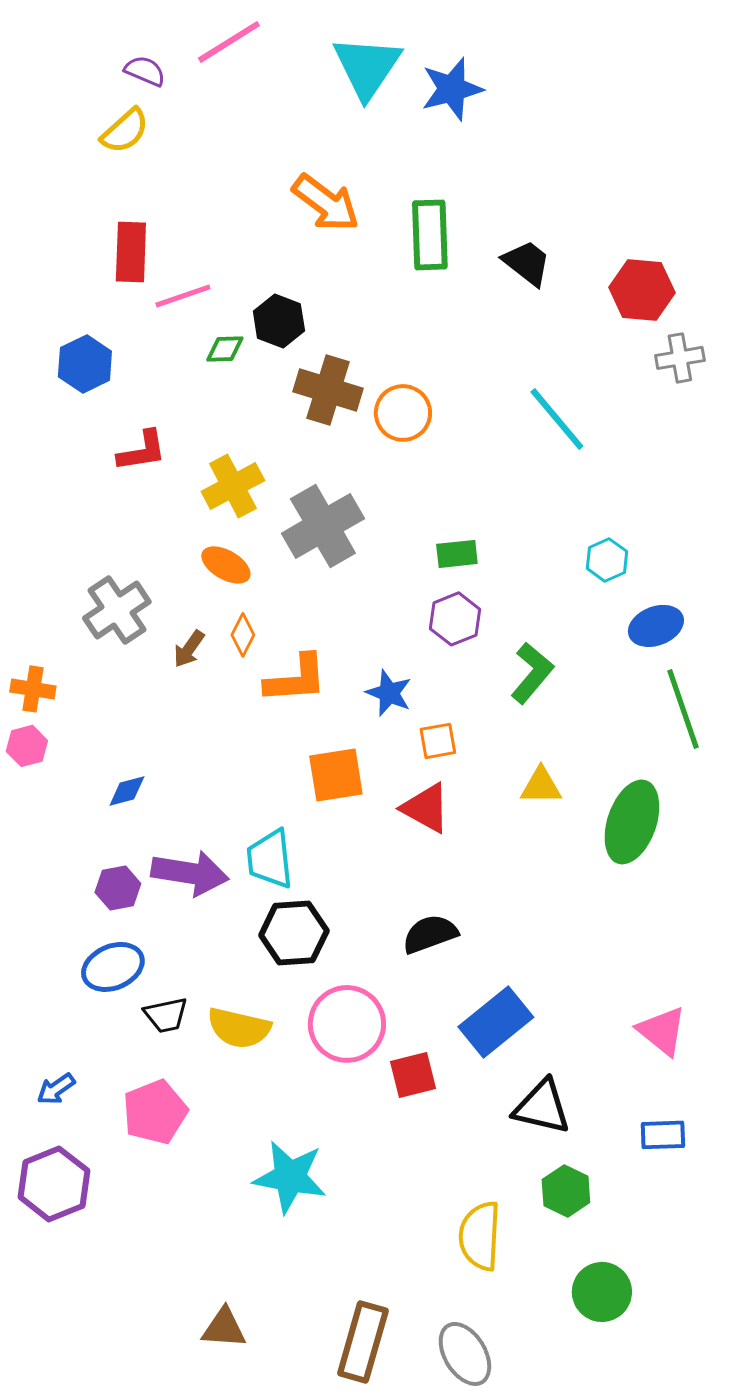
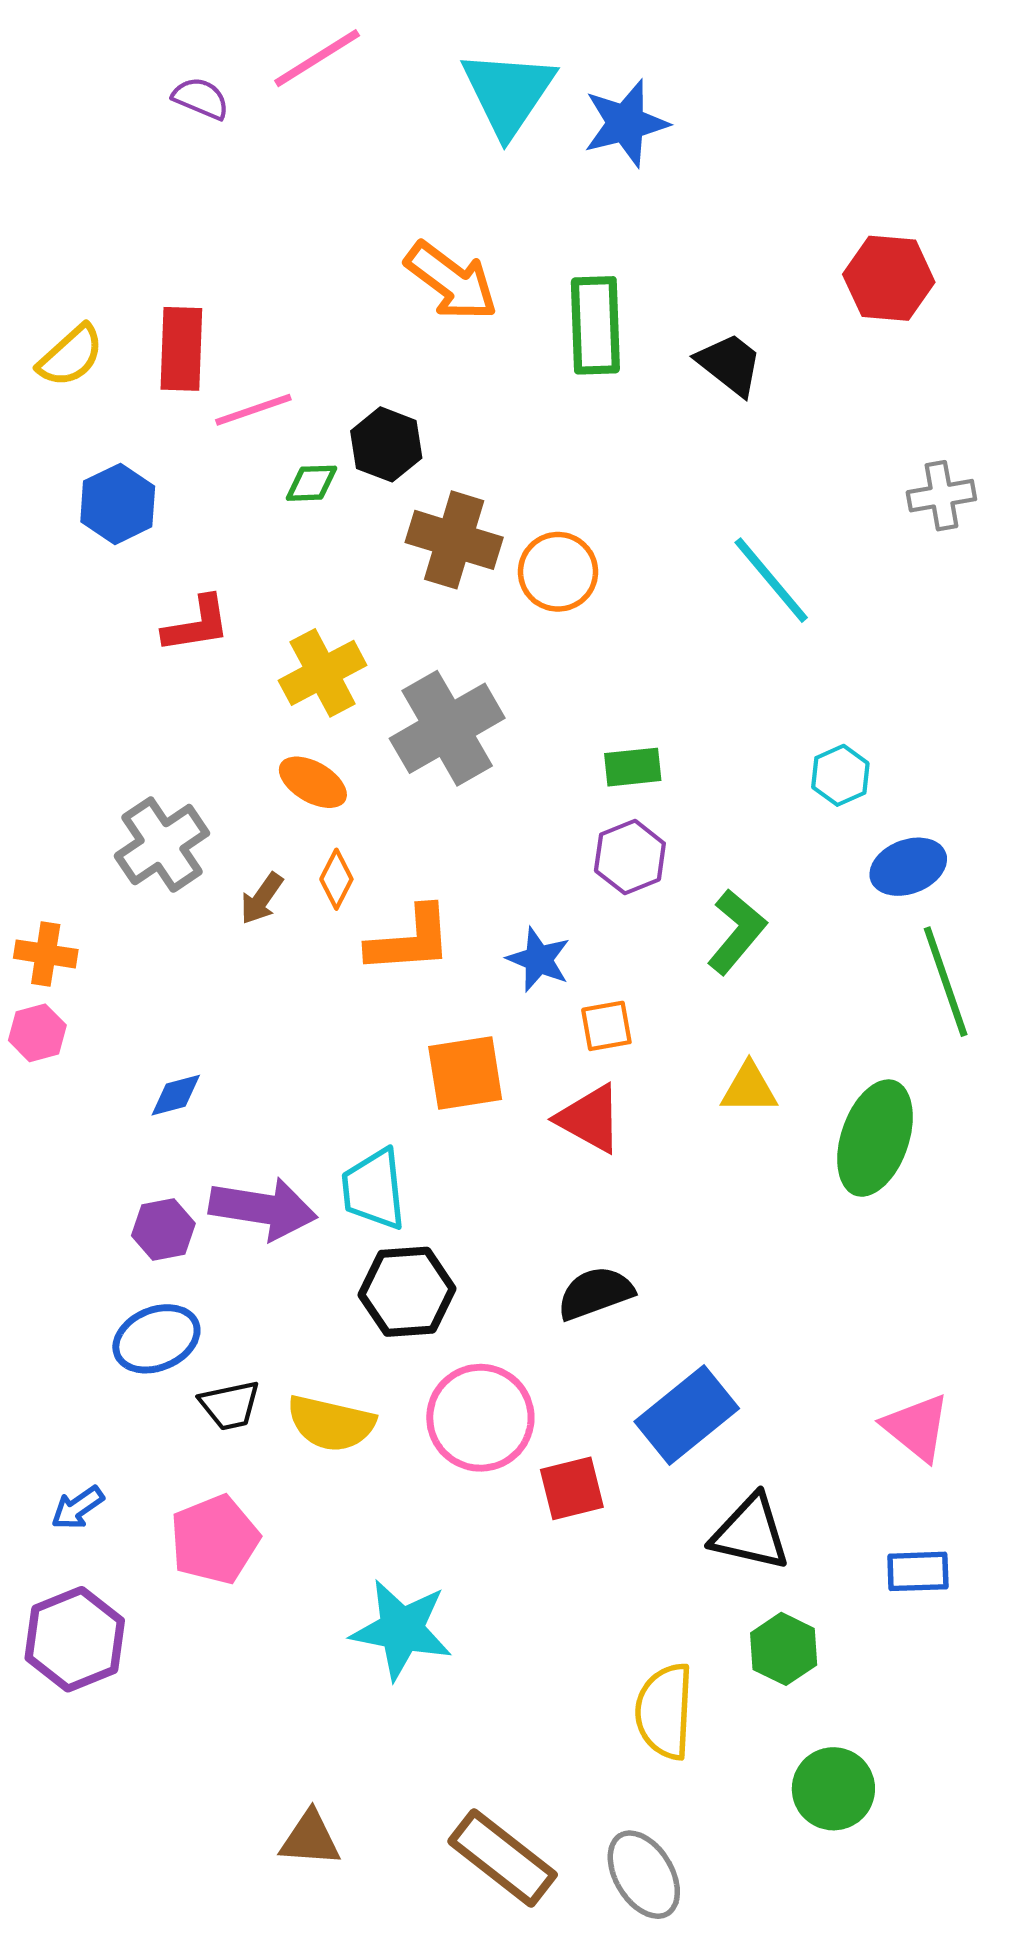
yellow semicircle: (125, 131) -> (71, 356), moved
red hexagon: (642, 290) -> (889, 278), moved
brown rectangle: (363, 1342) -> (503, 1858), turned -68

